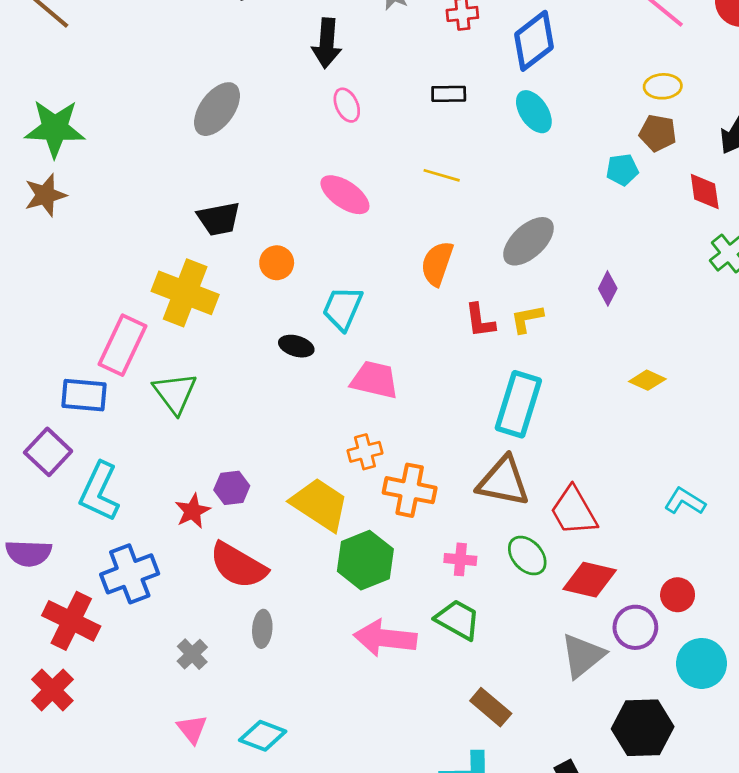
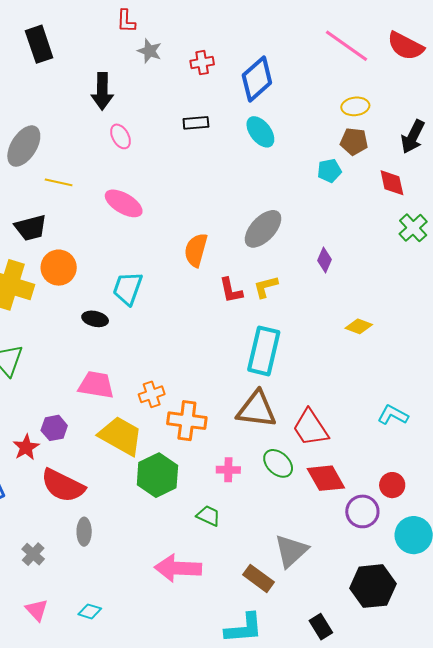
yellow line: (442, 175) -> (59, 182), moved
orange circle: (277, 263) -> (59, 268), moved, size x1.4
pink trapezoid: (374, 380) -> (96, 385), moved
red diamond: (590, 580) -> (326, 478), turned 51
green trapezoid: (458, 620) -> (208, 516), moved, size x0.7
pink arrow: (385, 638) -> (178, 568), moved
gray triangle: (583, 656) -> (291, 551), moved
cyan diamond: (263, 736) -> (90, 611), size x0.7

